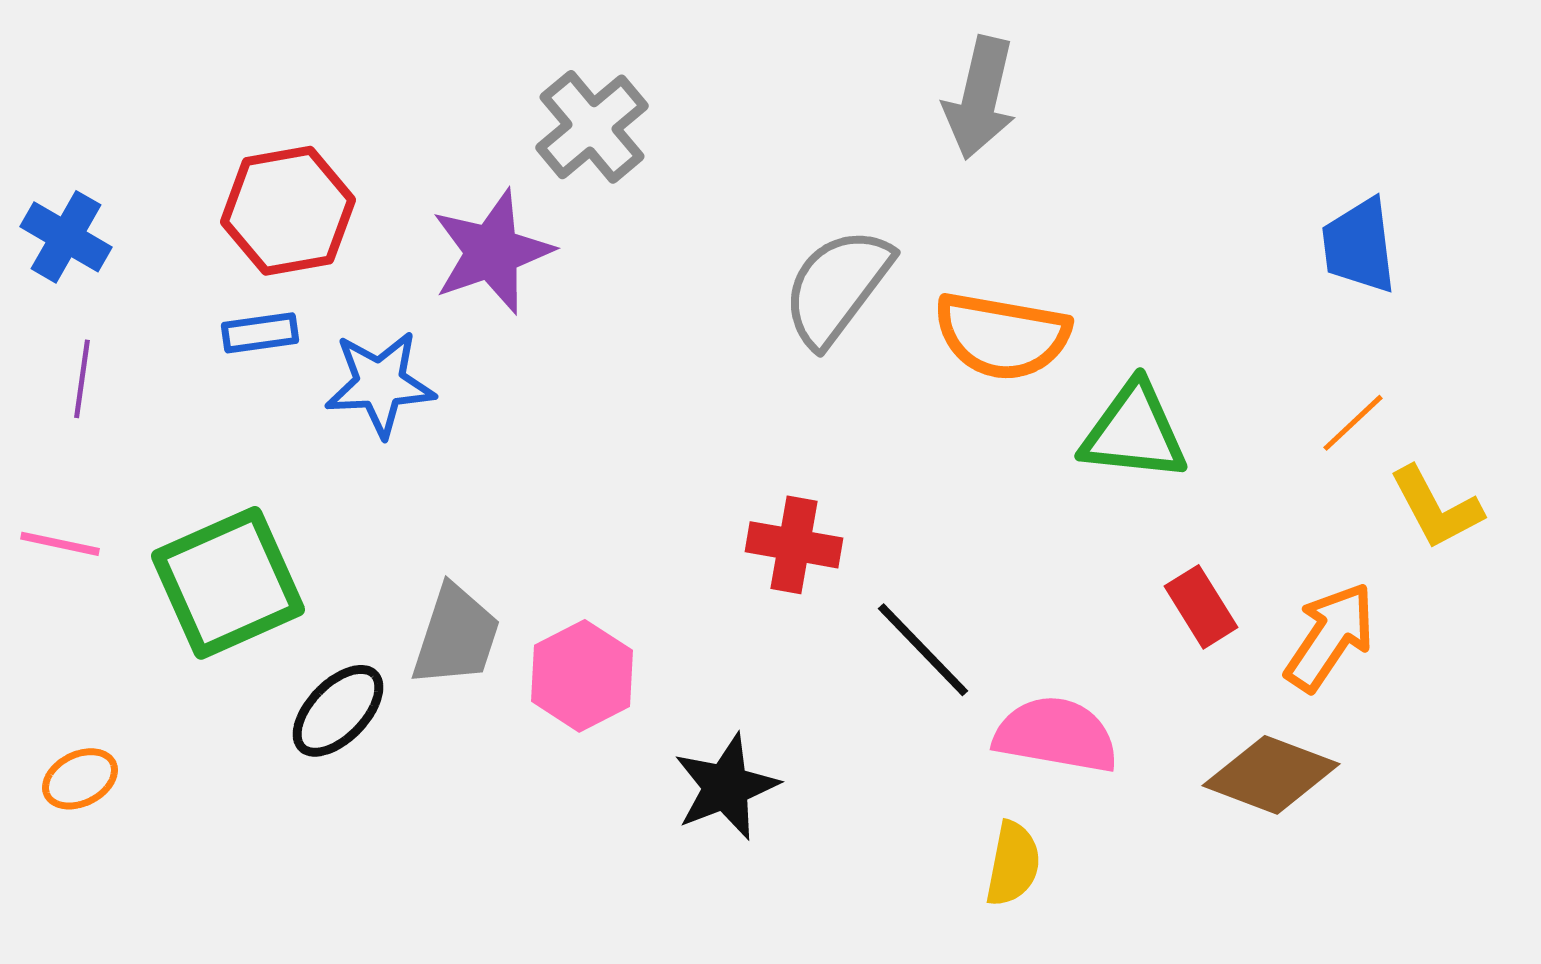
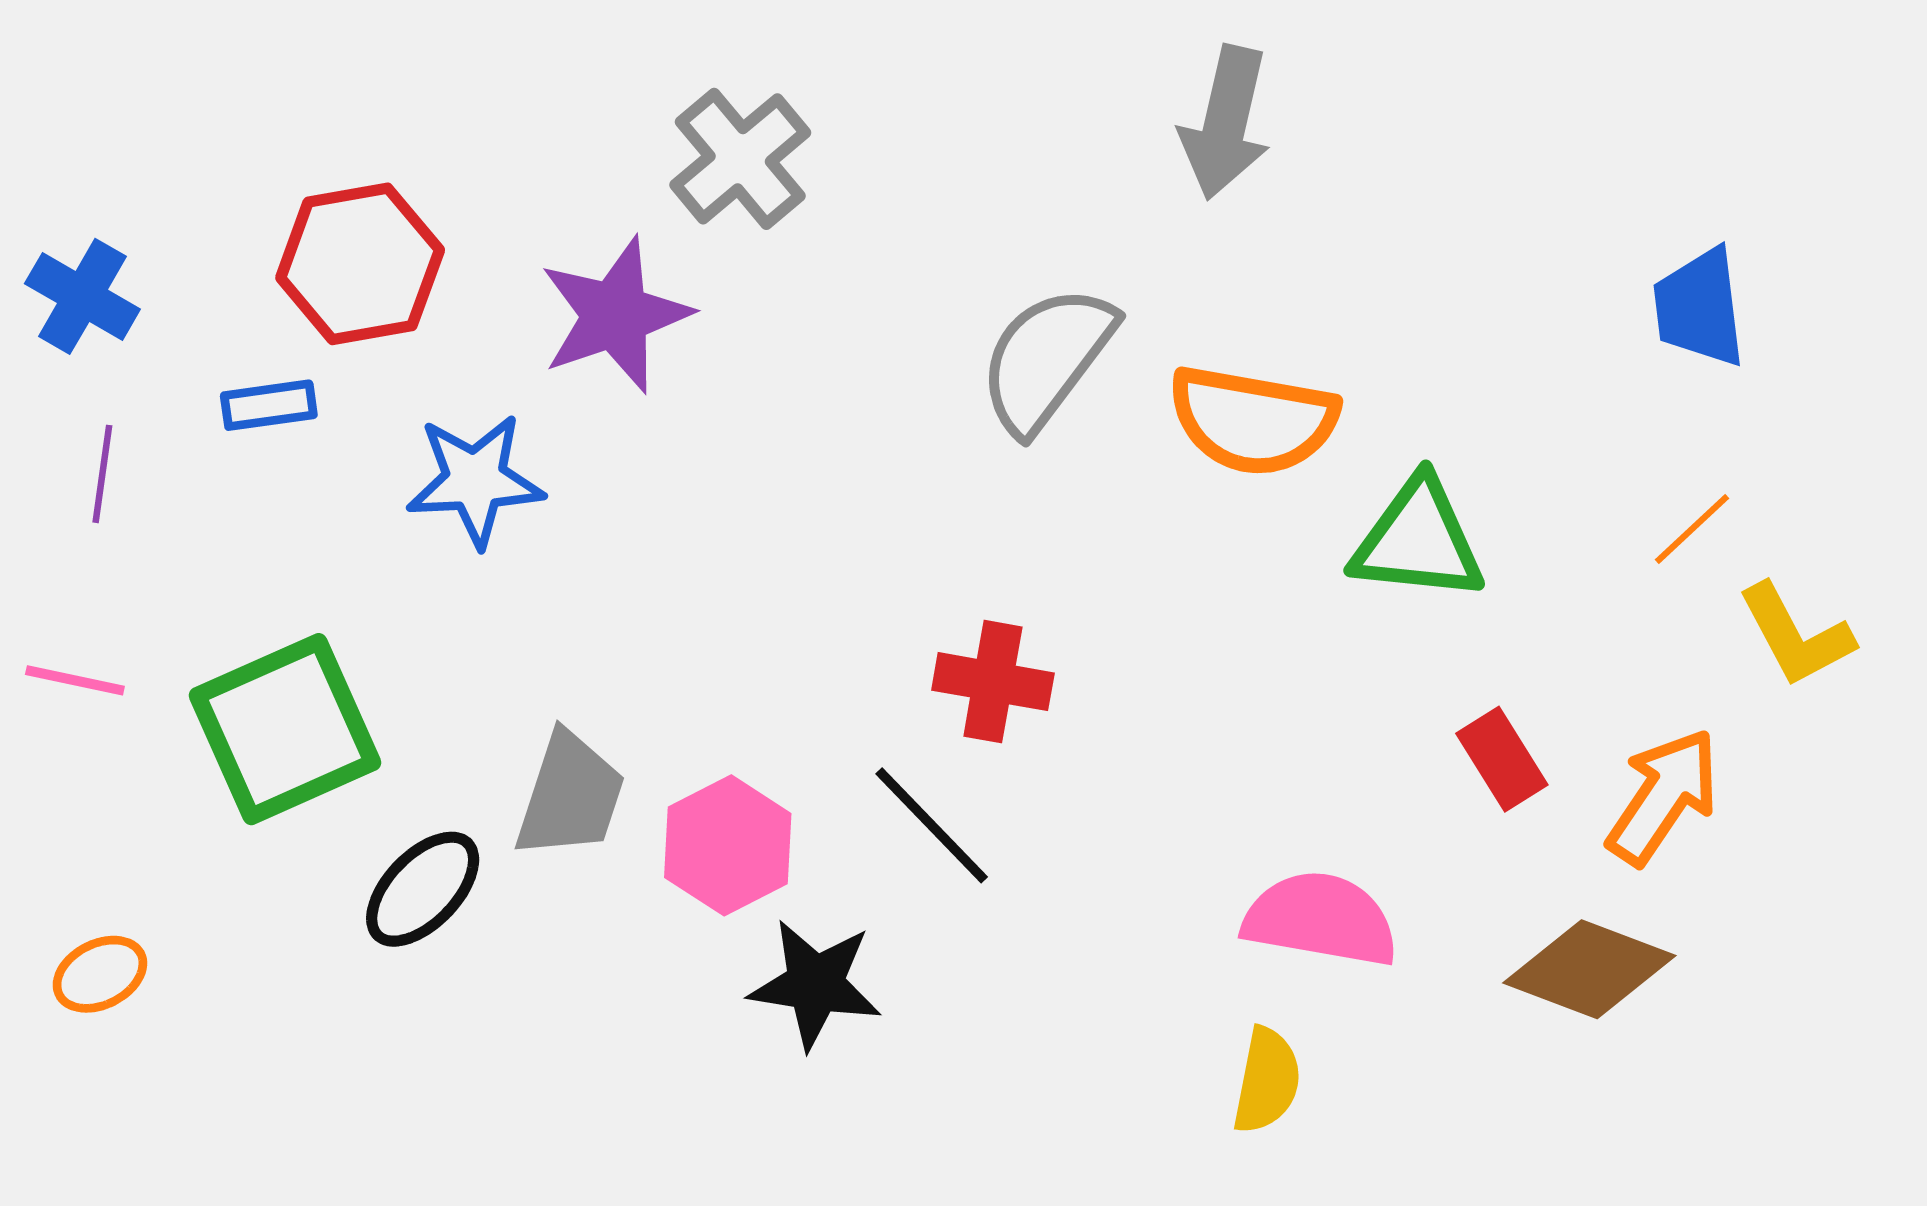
blue rectangle: (260, 333) -> (269, 405), moved
black line: (923, 650) -> (932, 825), moved
black star: (726, 787) -> (815, 984), moved, turned 30

